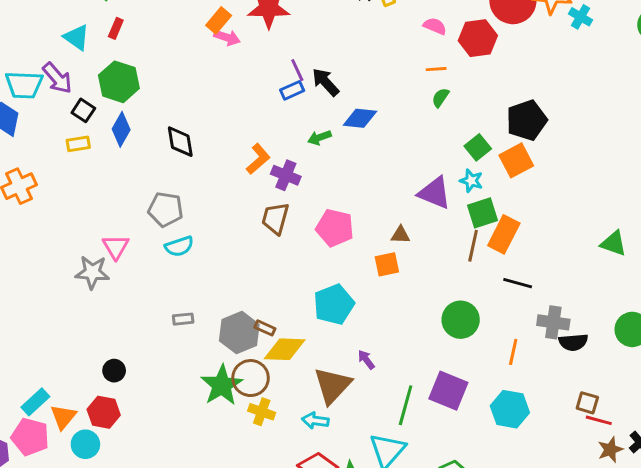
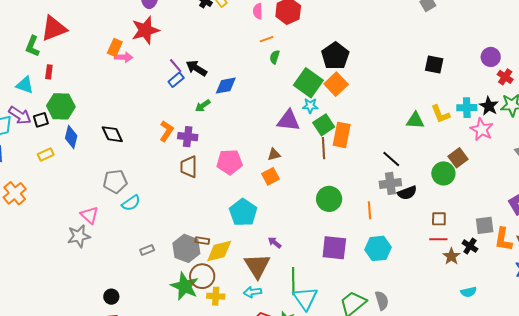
pink semicircle: (435, 26) -> (258, 11), turned -98
black square: (83, 110) -> (41, 120), moved, turned -35
green square: (478, 147) -> (308, 83), size x1.6
black line: (518, 283) -> (391, 159), moved, turned 42
brown square: (587, 403) -> (439, 219), moved
green line: (406, 405) -> (293, 281), moved

